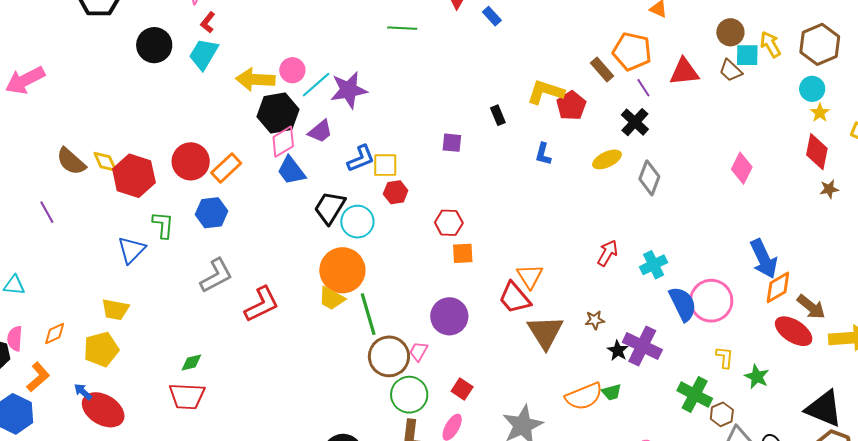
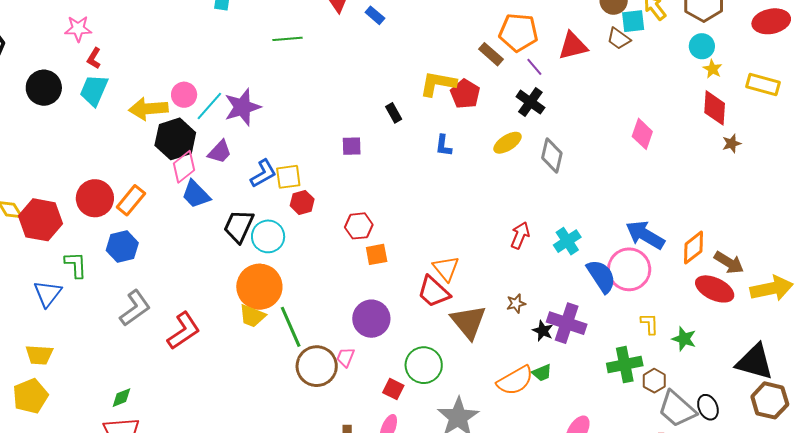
blue arrow: (764, 259) -> (645, 235), moved, turned 153
green circle: (409, 395) -> (424, 365), moved
green cross: (695, 395) -> (625, 365), turned -32

